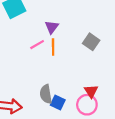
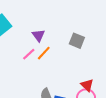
orange line: (53, 47) -> (44, 53), turned 56

